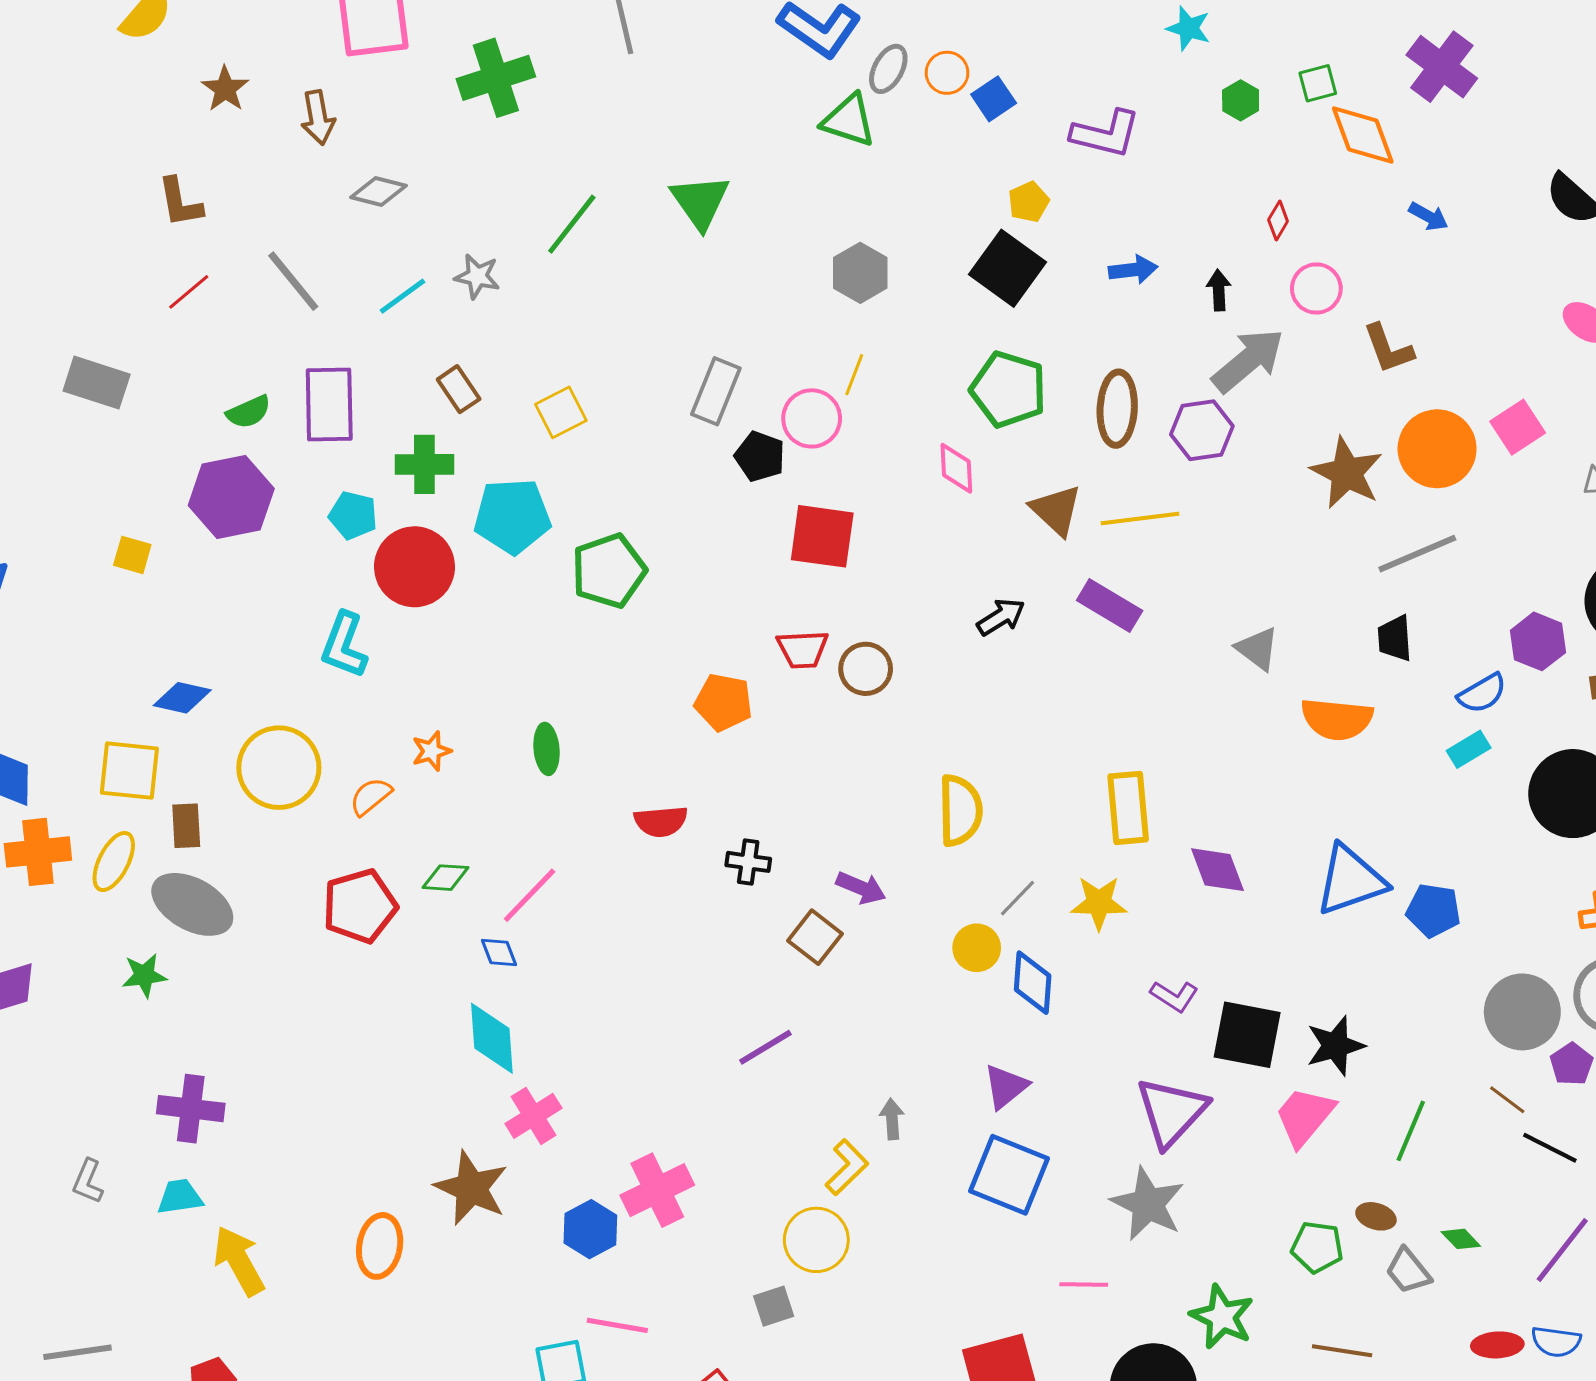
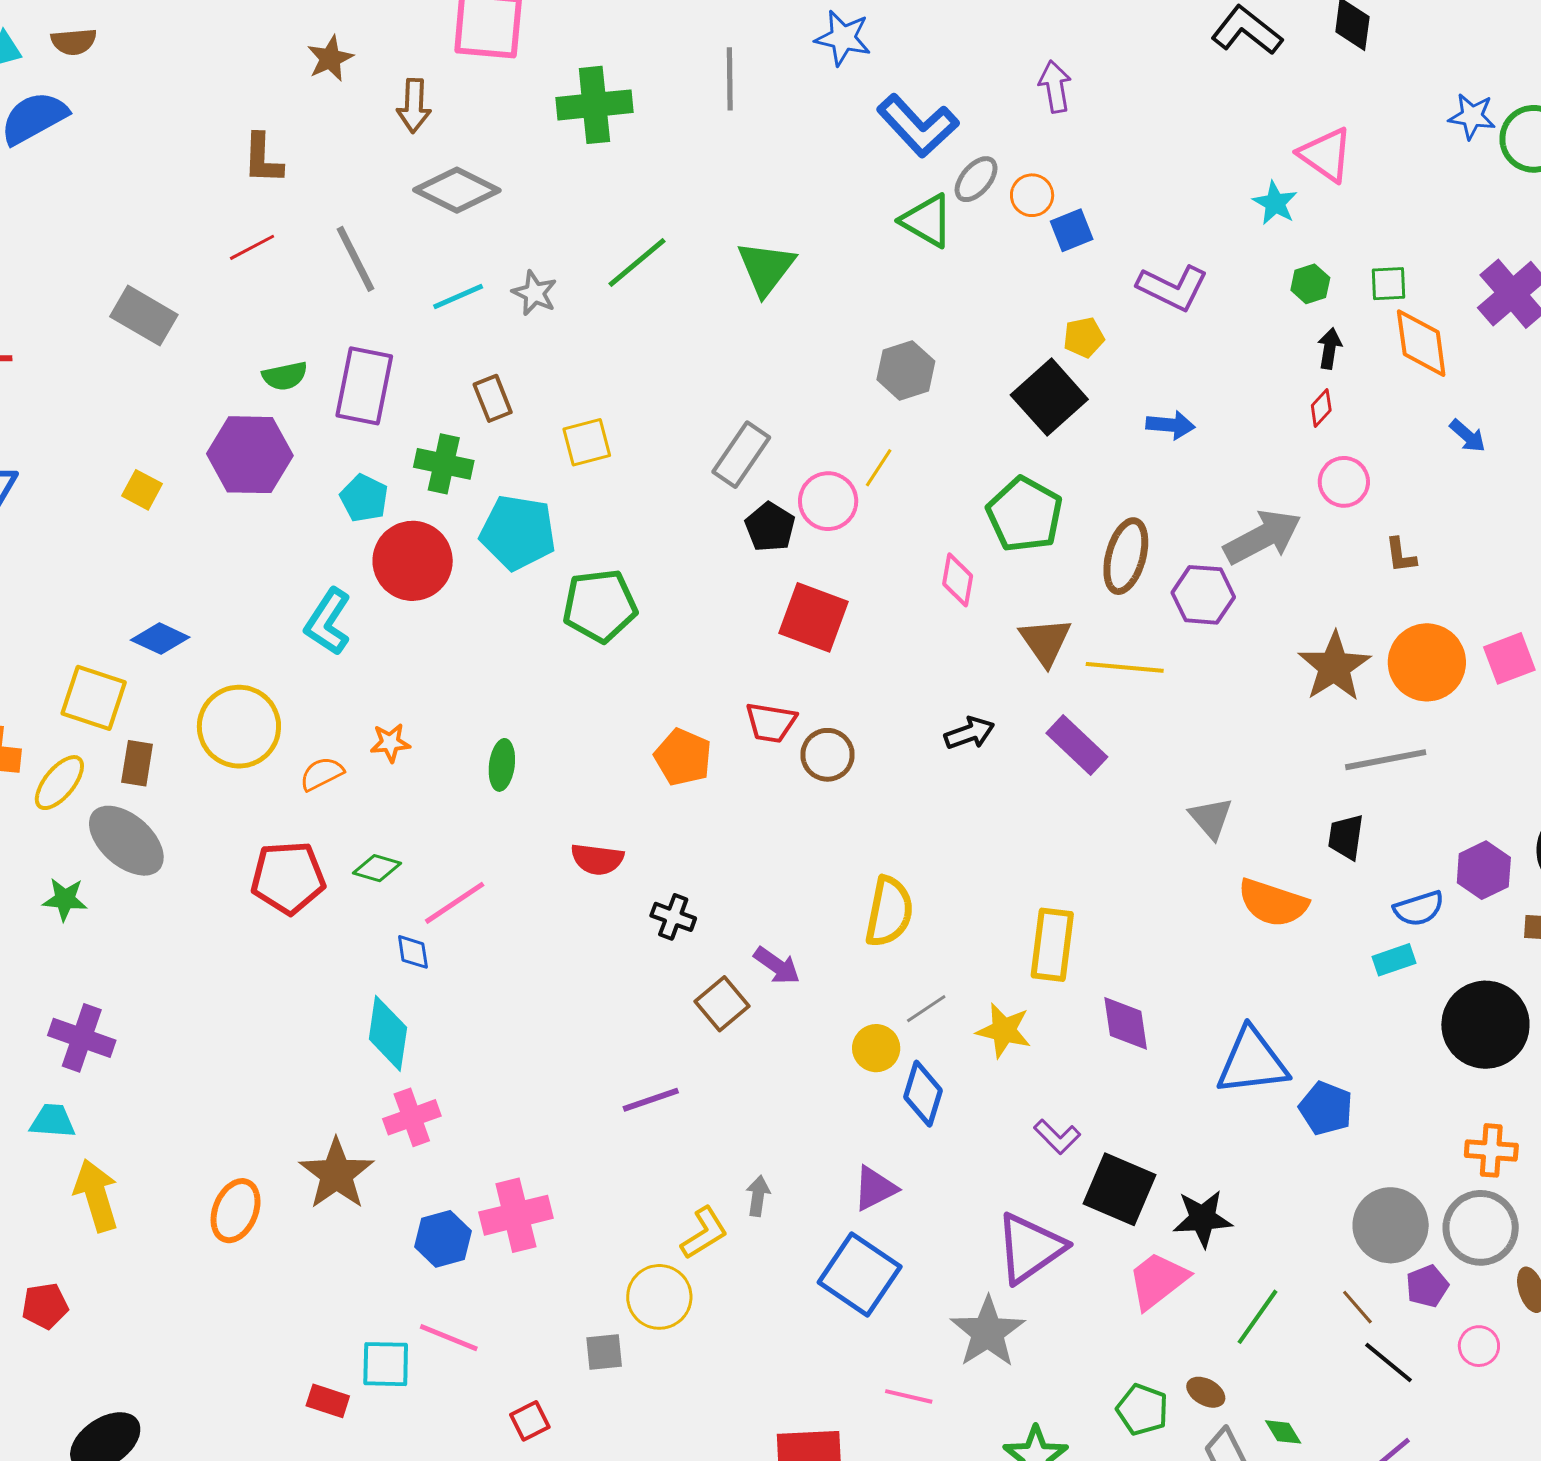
gray diamond: (378, 191) -> (457, 190), size x1.5
black arrow: (1219, 290) -> (1330, 348), moved
brown L-shape: (1388, 349) -> (1401, 555), size x0.7

